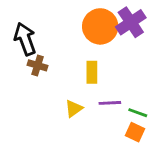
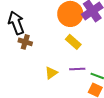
yellow rectangle: (92, 72) -> (73, 42), moved, turned -49

